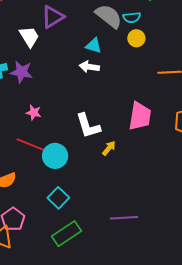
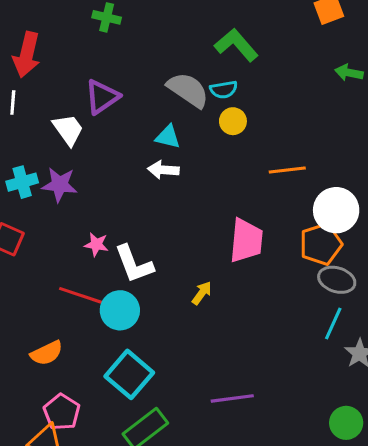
pink star: (34, 113) -> (96, 244), moved
white L-shape: (88, 126) -> (134, 264), moved
cyan square: (58, 198) -> (129, 374), size x1.4

